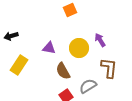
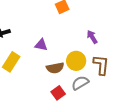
yellow circle: (79, 48) -> (76, 61), moved
brown semicircle: (63, 71) -> (55, 68), turned -72

